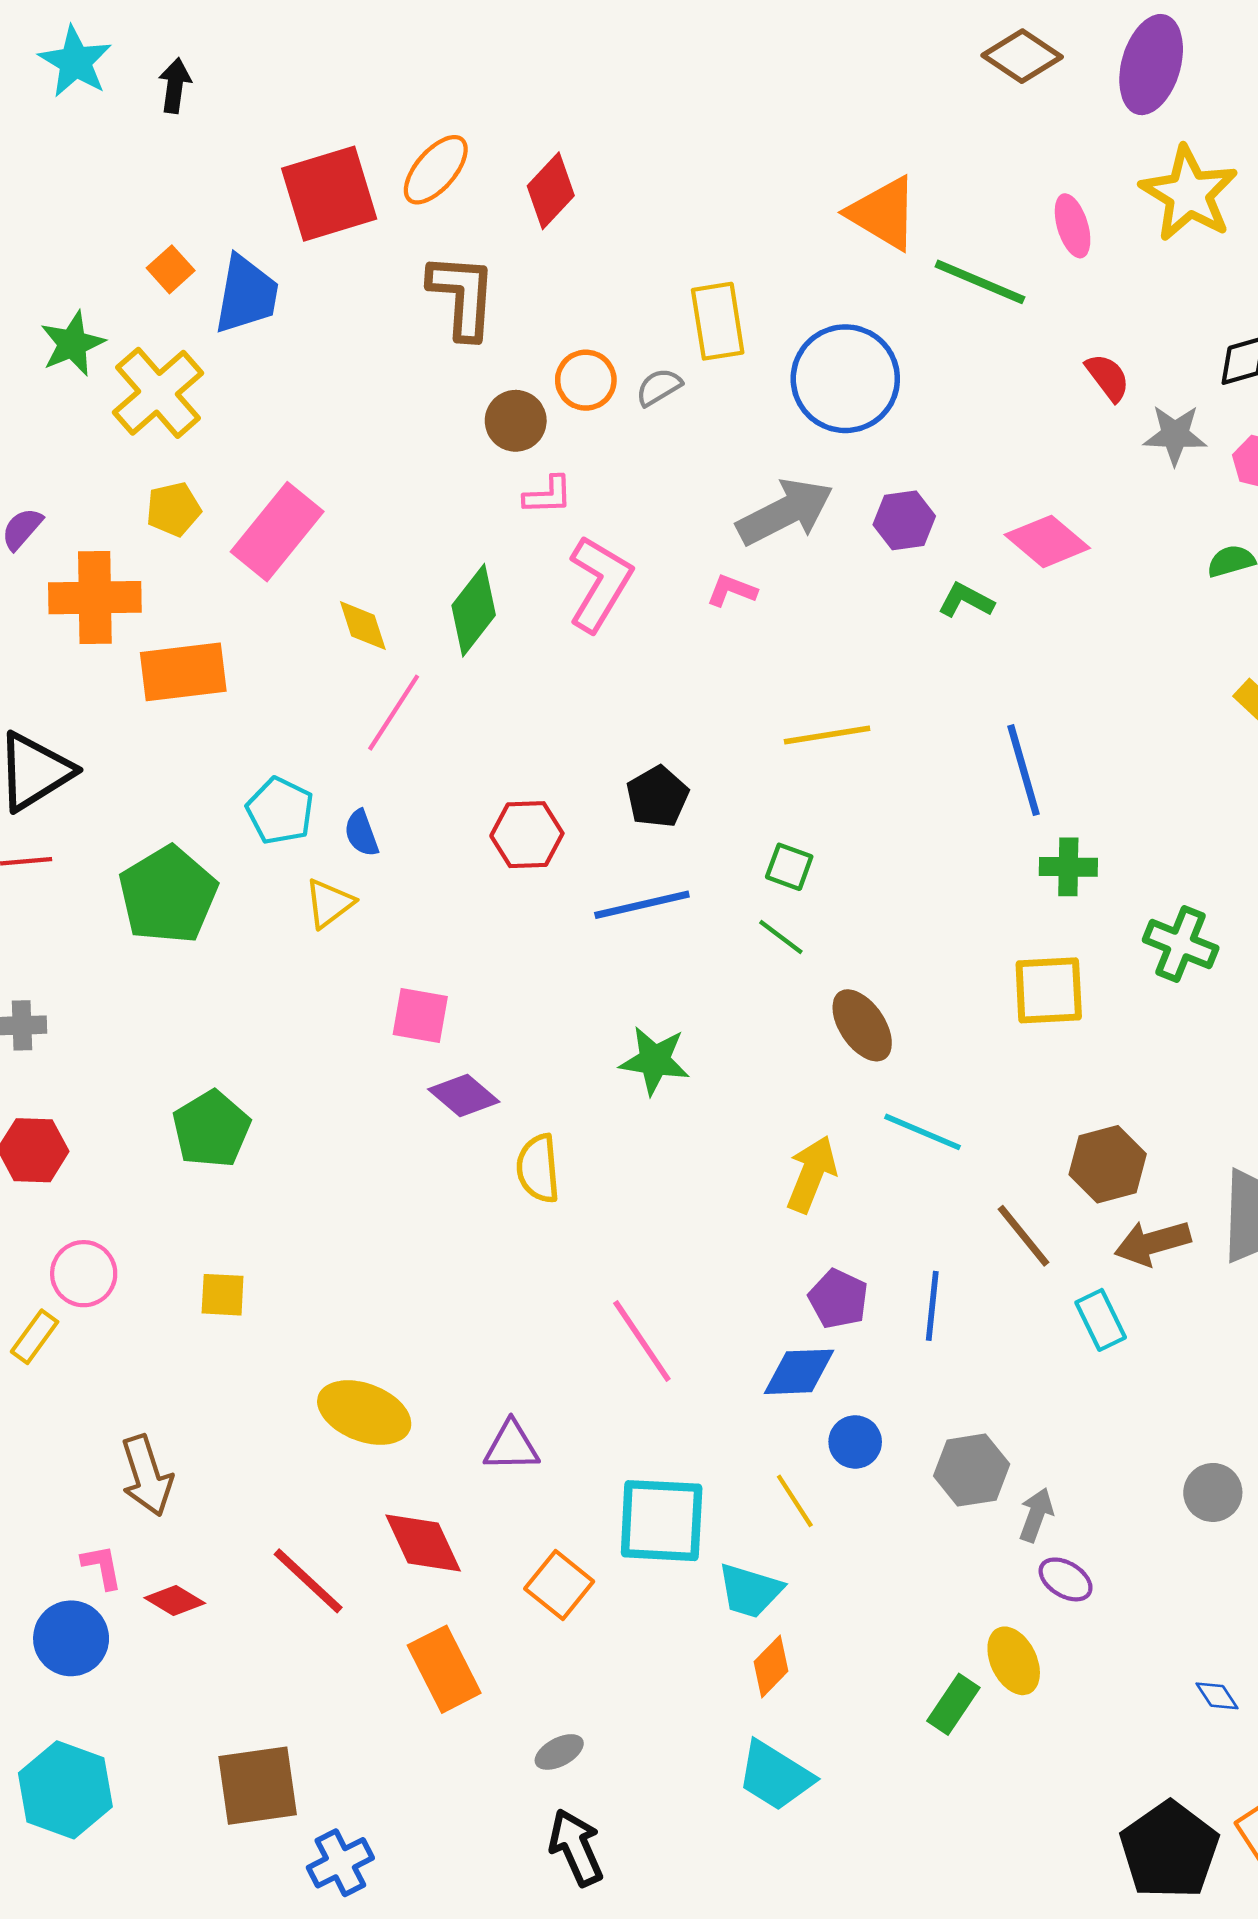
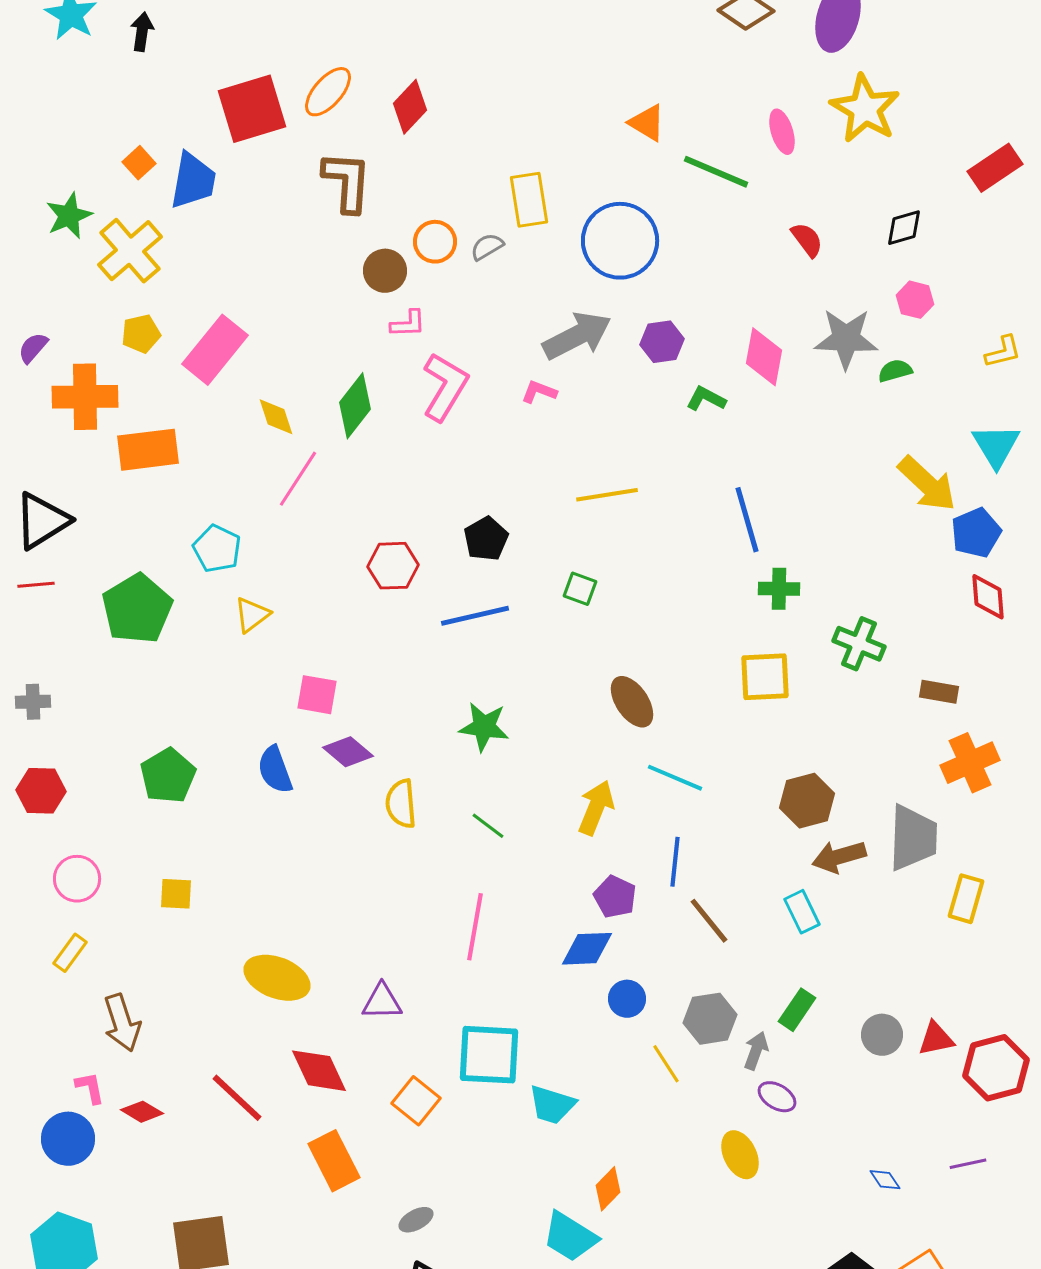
orange triangle: (883, 213) -> (647, 123), size x0.7
gray star: (1175, 435) -> (846, 339), moved, size x1.4
pink diamond: (1047, 541) -> (764, 357), turned 60
blue semicircle: (361, 833) -> (275, 770), moved, size x1.4
green line: (781, 937) -> (488, 826), moved
brown line: (1023, 1236) -> (709, 921), moved
blue line: (932, 1306) -> (675, 862), moved
yellow rectangle: (35, 1337) -> (70, 953), moved
pink line: (642, 1341) -> (475, 927), turned 44
yellow line: (795, 1501) -> (666, 1064), moved
orange diamond: (771, 1666) -> (608, 1189), moved
green rectangle: (953, 1704) -> (797, 1010), moved

